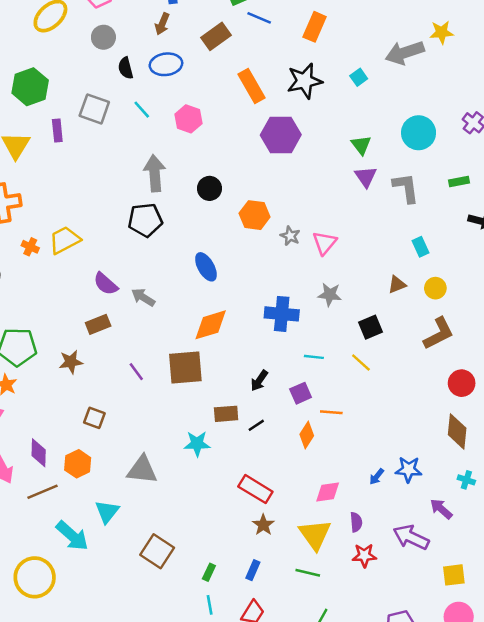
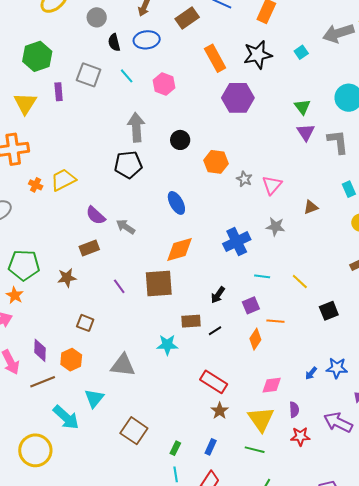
brown triangle: (397, 285) -> (311, 207), moved
blue cross: (282, 314) -> (237, 242), turned -32
black square: (370, 327) -> (329, 311), moved

